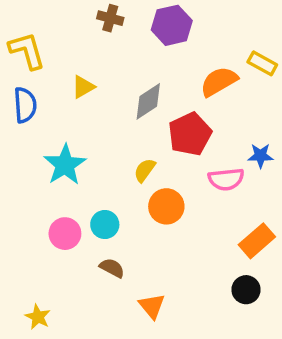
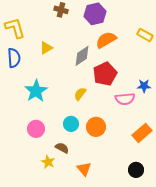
orange semicircle: (219, 81) -> (106, 40), moved
orange circle: (166, 206) -> (96, 127), moved
cyan circle: (105, 225) -> (71, 124), moved
black circle: (246, 290) -> (136, 170), moved
yellow star: (38, 317) -> (48, 162), moved

